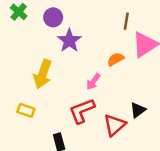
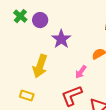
purple circle: (53, 17) -> (40, 20), moved

